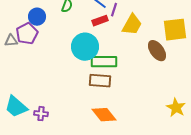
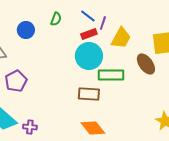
purple pentagon: (27, 34) -> (16, 81), moved
cyan circle: (85, 47) -> (89, 56), moved
green rectangle: (104, 62) -> (111, 75), moved

